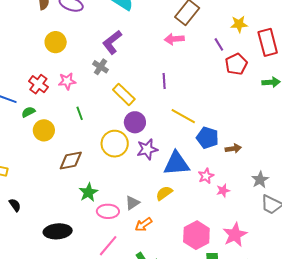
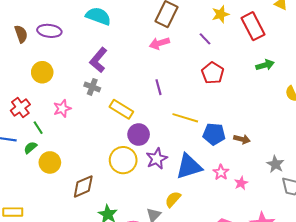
red pentagon: (236, 64) -> (213, 73), moved
red cross: (38, 84) -> (20, 107), moved, turned 30
green line: (80, 113) -> (38, 128), moved
brown arrow: (233, 149) -> (242, 139), turned 35
yellow semicircle: (164, 193) -> (173, 199), moved

